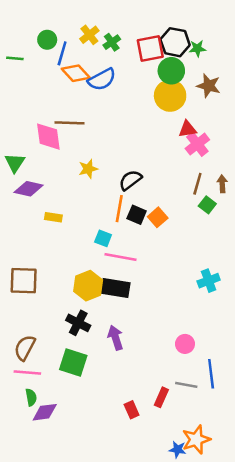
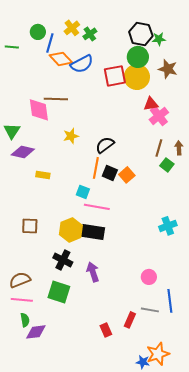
red square: (150, 48) -> (115, 76), moved
brown square: (24, 281) -> (30, 226), moved, size x0.7
brown semicircle: (25, 348) -> (20, 280), turned 40

